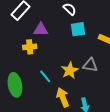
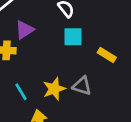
purple triangle: (41, 30) -> (24, 30), turned -42

